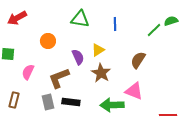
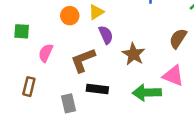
yellow triangle: (98, 50) -> (96, 12), moved
gray rectangle: (48, 102) -> (69, 103), moved

